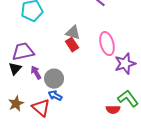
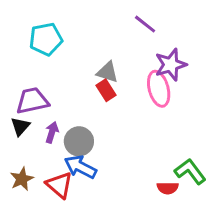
purple star: (125, 64) -> (171, 65), moved
purple arrow: (36, 73) -> (52, 132), turned 48
blue arrow: (55, 96) -> (80, 167), size x1.5

